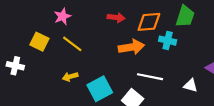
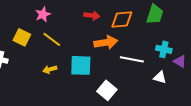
cyan cross: (168, 41) -> (164, 49), moved
white line: (150, 77) -> (132, 59), moved
cyan square: (100, 89) -> (81, 65), moved, turned 30

